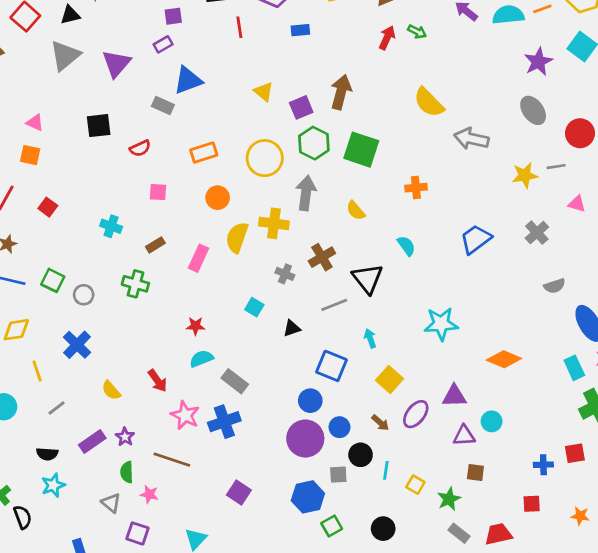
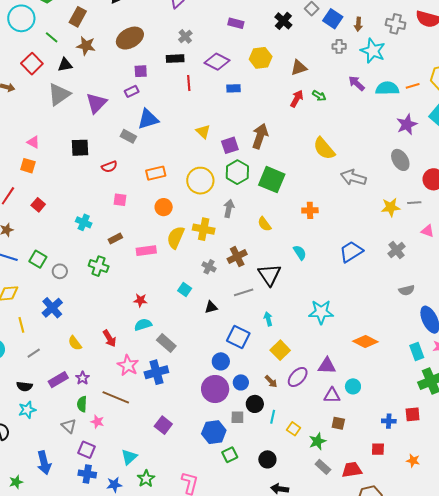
gray arrow: (306, 193) -> (229, 208), size x0.7
pink rectangle: (198, 258) -> (146, 251), turned 54

